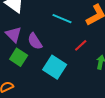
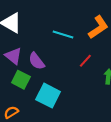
cyan square: (55, 67) -> (48, 96), moved

